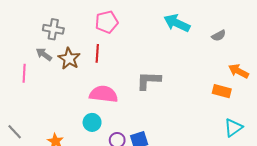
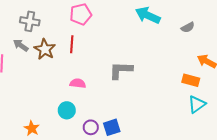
pink semicircle: (104, 94) -> (78, 83), size x0.6
cyan triangle: (233, 128) -> (197, 104), moved

